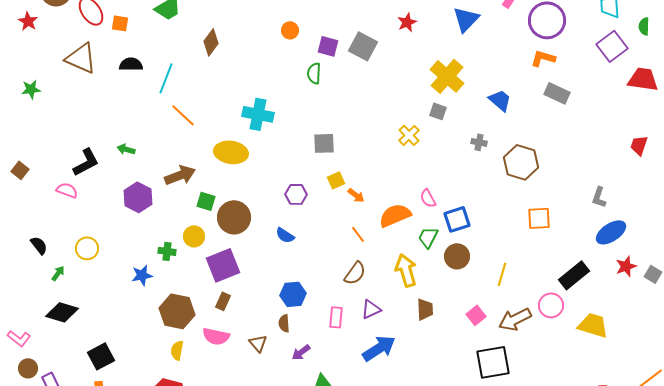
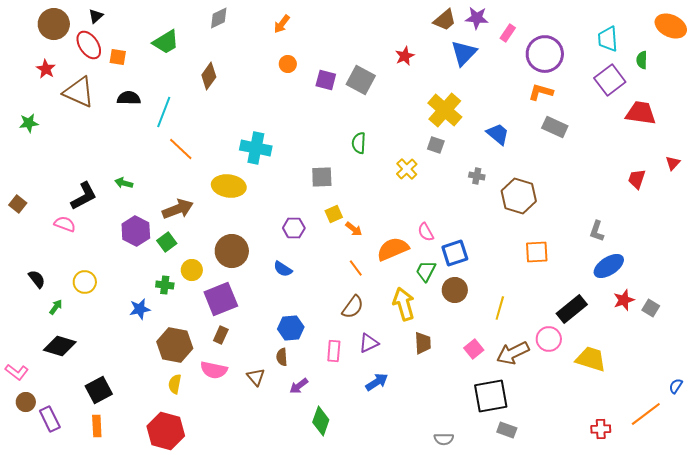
red star: (28, 21) -> (46, 69), moved
green semicircle: (314, 73) -> (359, 143), moved
green square: (206, 201) -> (167, 242), moved, turned 36
blue arrow: (379, 348) -> (377, 382), size x0.7

